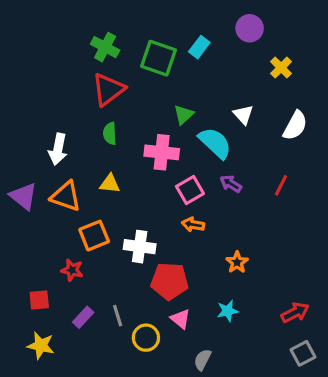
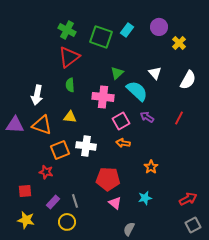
purple circle: (250, 28) -> (159, 27), moved
purple triangle: (23, 196) -> (15, 125), turned -36
white cross: (140, 247) -> (86, 146), moved
yellow circle: (146, 338) -> (67, 222), moved

